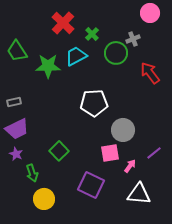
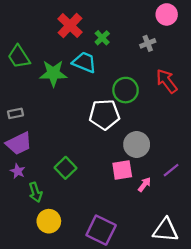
green circle: (116, 53) -> (126, 90), moved
cyan trapezoid: (76, 56) -> (84, 62), turned 50
purple square: (91, 185) -> (101, 230), moved
white triangle: (139, 194) -> (166, 230), moved

